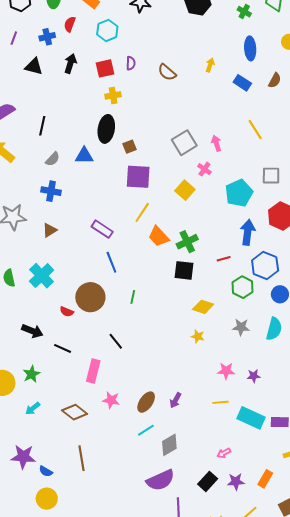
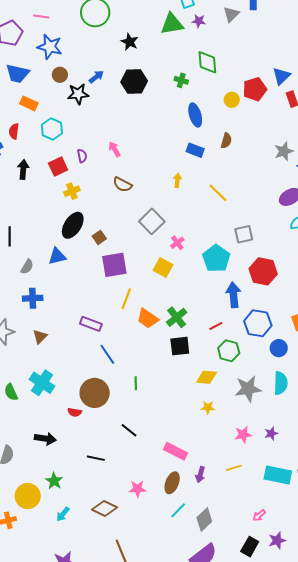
yellow arrow: (210, 65) -> (177, 180), moved
brown semicircle: (167, 72) -> (122, 184), moved
black ellipse: (106, 129) -> (73, 225), turned 36
pink arrow: (216, 143) -> (115, 149), moved
pink cross: (204, 169) -> (177, 243), turned 32
green hexagon: (243, 287) -> (229, 351), moved
gray star: (241, 327) -> (248, 389), size x1.5
black line: (63, 348) -> (96, 458), moved
pink rectangle: (93, 371) -> (176, 451), moved, turned -65
yellow line: (221, 402) -> (234, 468), moved

